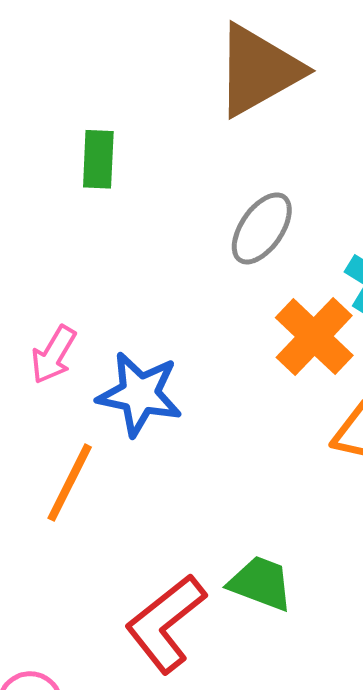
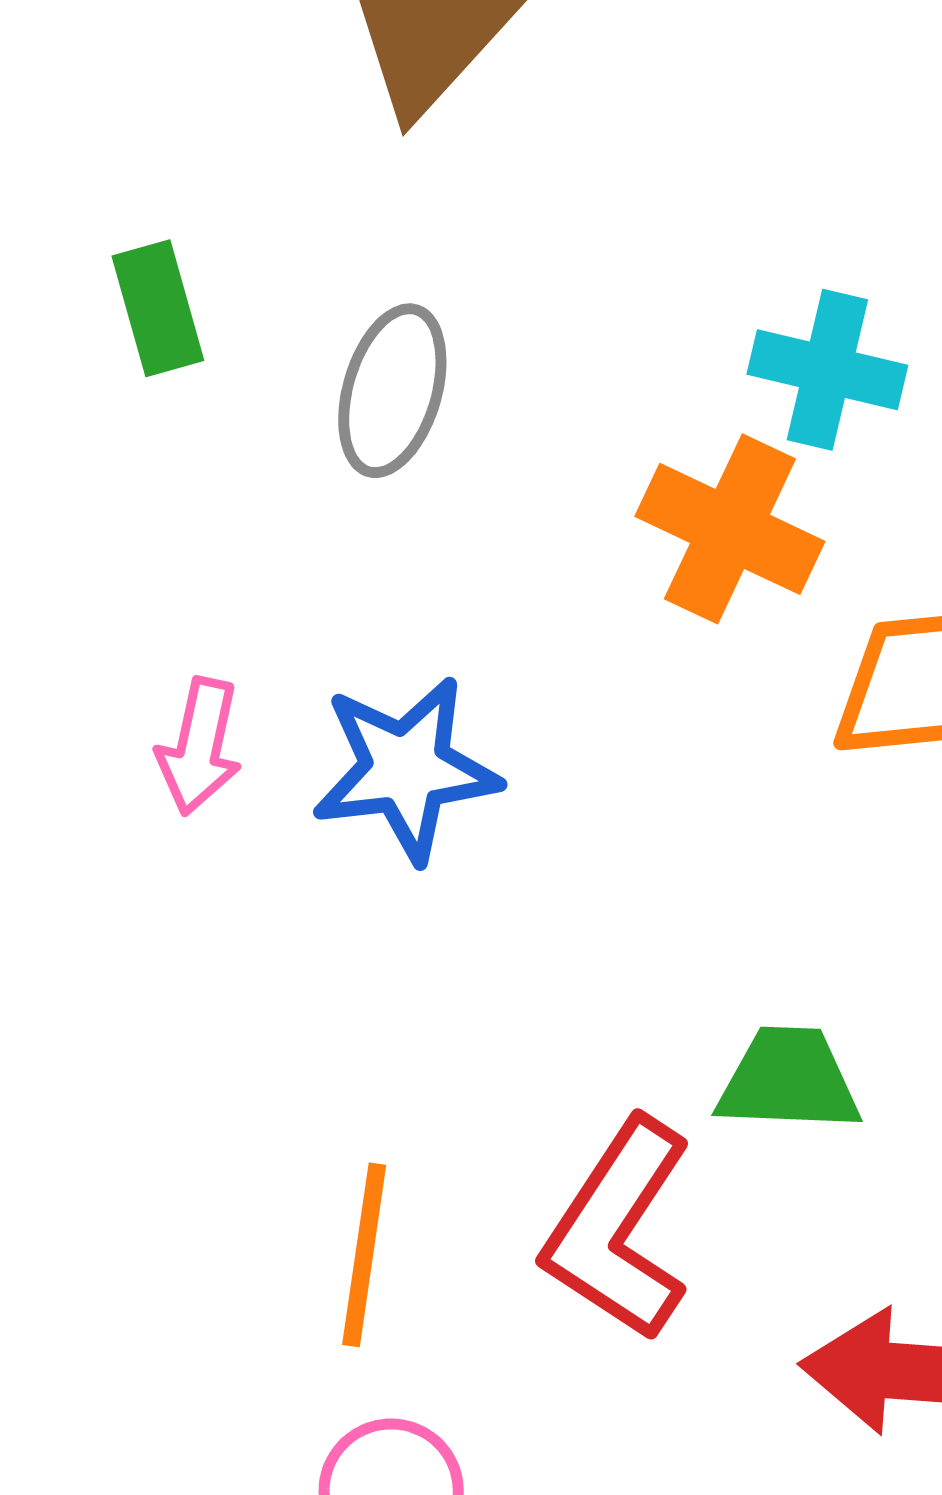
gray ellipse: (262, 228) -> (392, 391), moved
orange line: (70, 483) -> (364, 1255), moved

